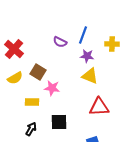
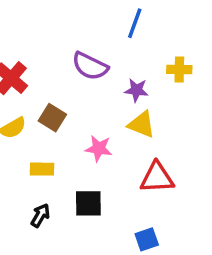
blue line: (83, 35) -> (135, 23), moved
purple semicircle: (60, 42) -> (90, 66), size x1.5
pink star: (52, 88) -> (99, 148), moved

